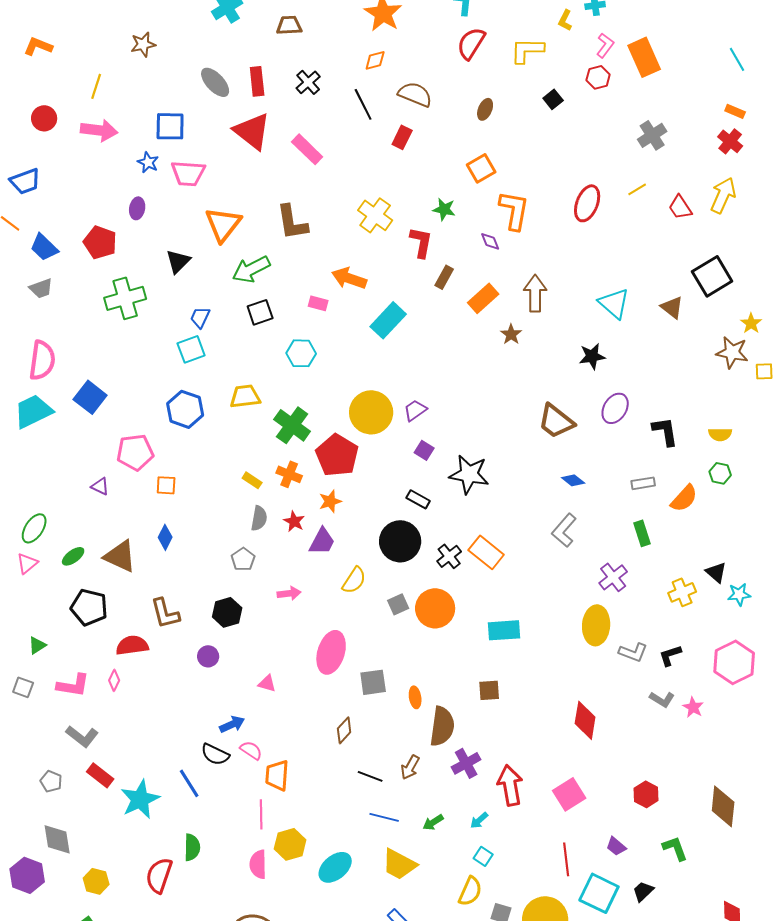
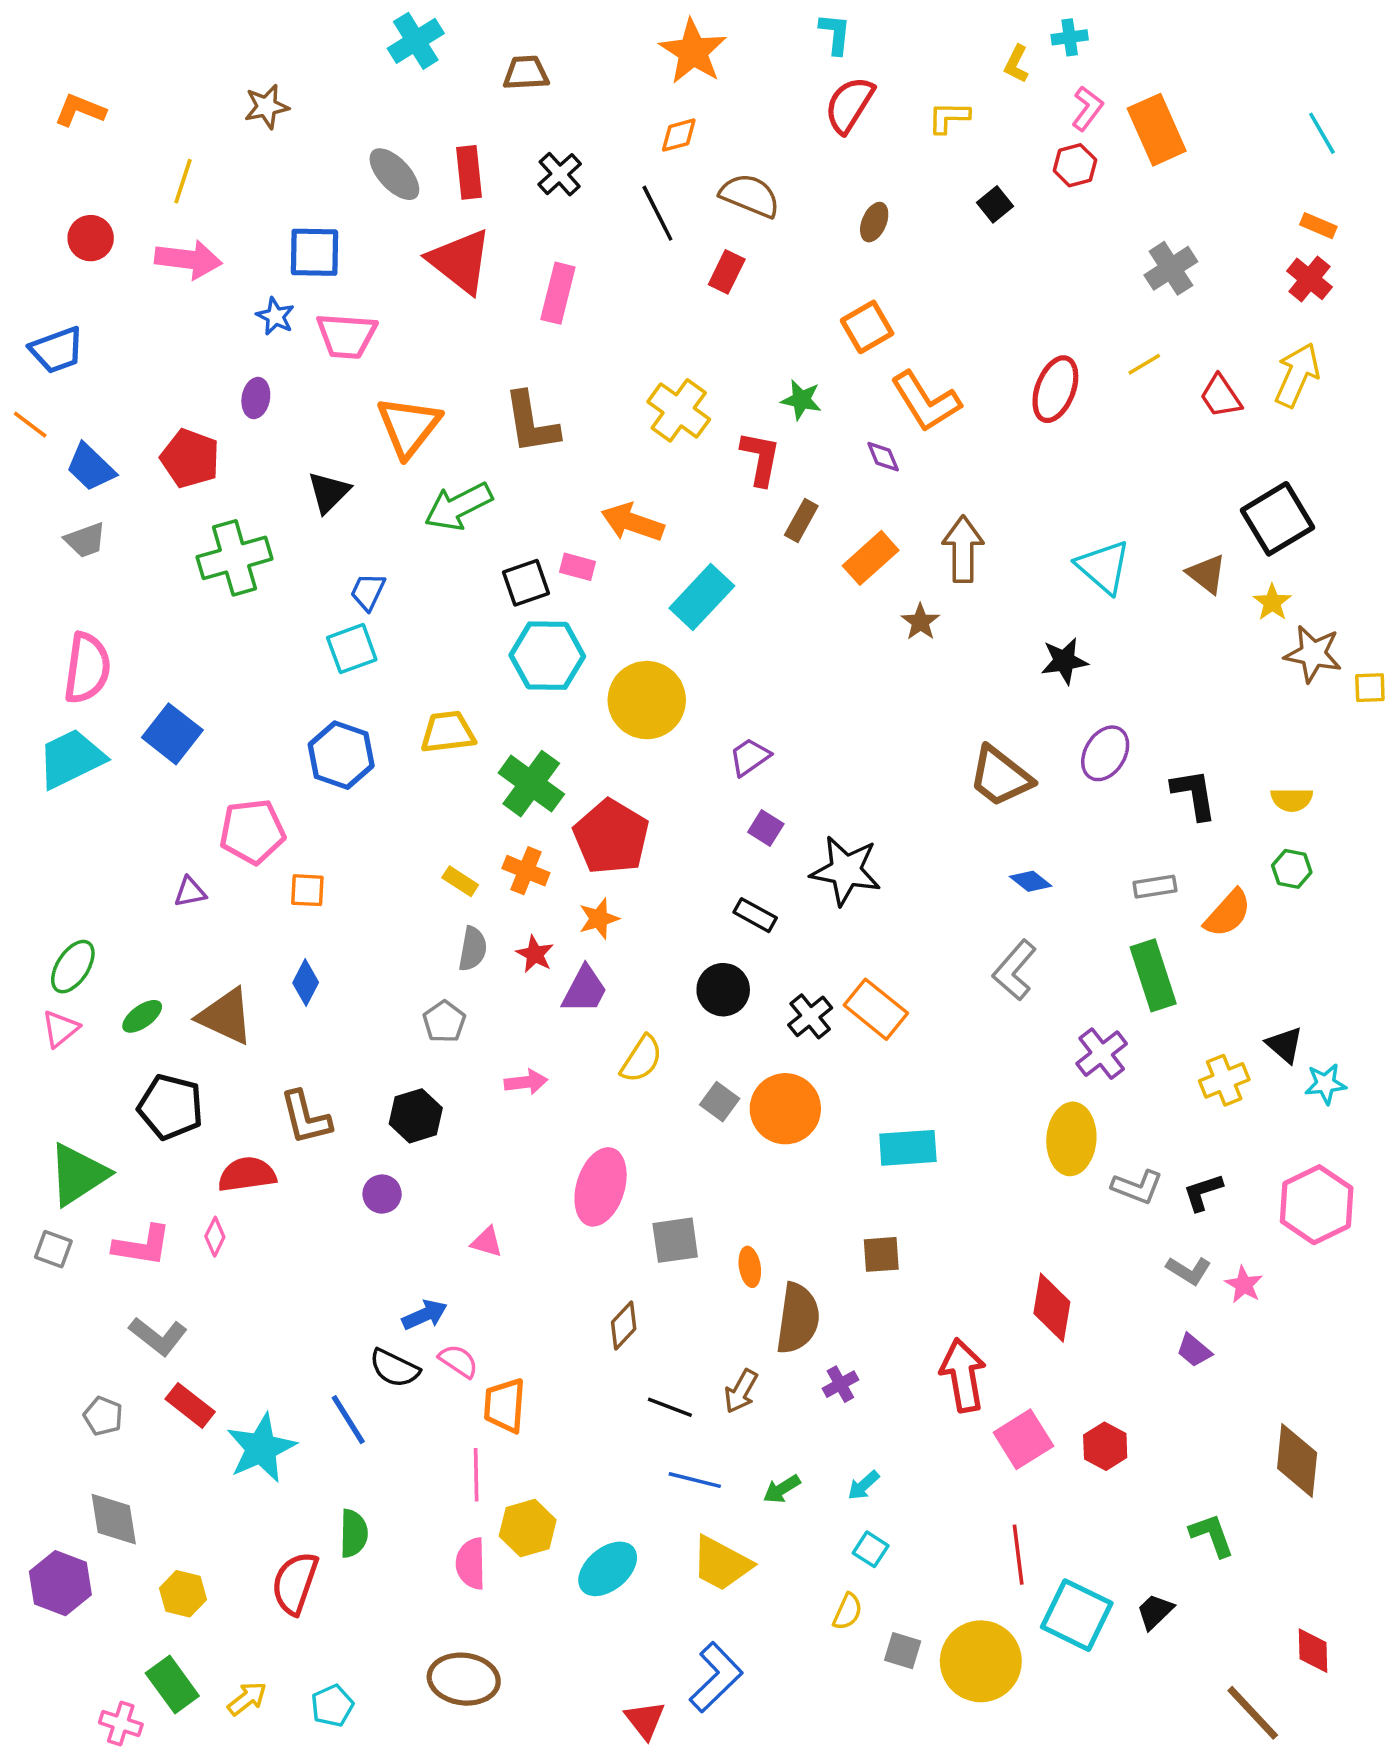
yellow L-shape: (527, 50) -> (949, 117), size x0.7
pink rectangle: (307, 149) -> (558, 293), turned 60
orange L-shape: (514, 210) -> (926, 402), turned 138
black square: (260, 312) -> (526, 583), moved
yellow star: (751, 323) -> (1272, 602), moved
cyan hexagon: (301, 353) -> (547, 656), size x1.4
yellow circle: (371, 412) -> (647, 700), moved
purple triangle: (100, 486) -> (190, 892), turned -36
green rectangle: (642, 533) -> (1153, 975), size x1.5
black circle: (400, 541) -> (723, 990), size x0.7
gray square: (398, 604) -> (720, 1102), turned -30
green triangle: (37, 645) -> (78, 1174), size x2.0
purple cross: (466, 763) -> (840, 1384), size x0.7
red arrow: (510, 785) -> (963, 1375), moved
red hexagon: (646, 794) -> (1105, 1446), moved
purple trapezoid: (616, 846) -> (1194, 1350), moved
yellow semicircle: (470, 891) -> (848, 1612), size x0.7

